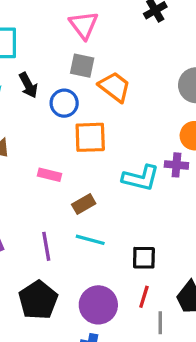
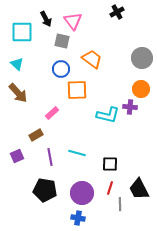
gray square: (82, 66) -> (62, 41), moved
black arrow: (28, 85) -> (46, 19), moved
pink rectangle: (49, 175) -> (52, 113), turned -56
brown rectangle: (84, 204) -> (36, 135), moved
black pentagon: (38, 300) -> (45, 190), turned -30

